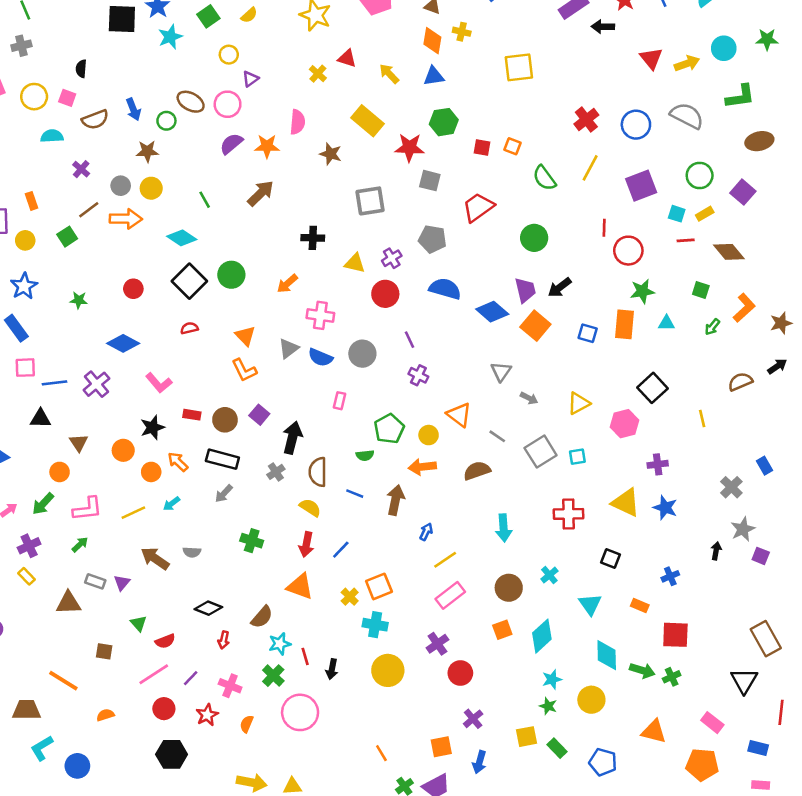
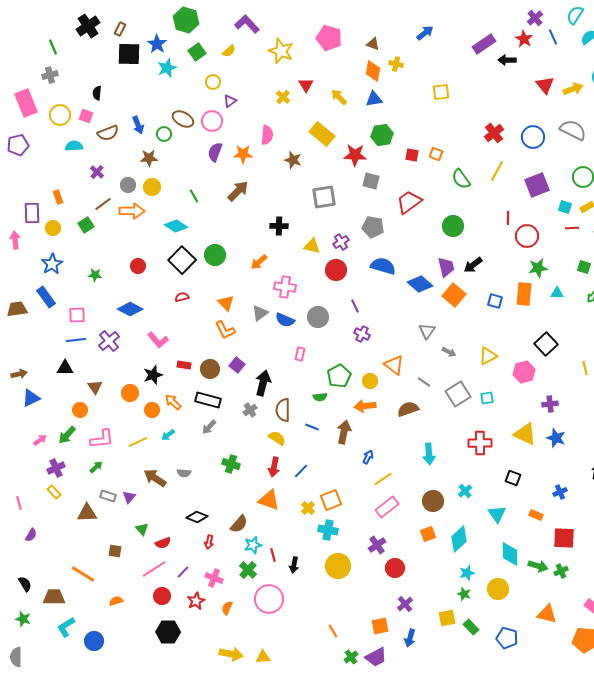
red triangle: (347, 58) -> (306, 85), turned 42
yellow square: (519, 67) -> (441, 92), size x0.7
purple semicircle: (231, 144) -> (215, 152), turned -30
pink square: (25, 368) -> (77, 315), moved

